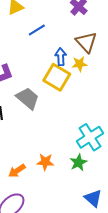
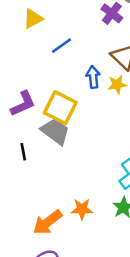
yellow square: (57, 77) -> (60, 108), moved
orange arrow: (17, 171) -> (47, 222), size x1.4

